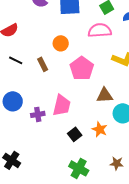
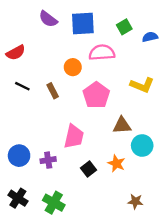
pink semicircle: (100, 30) -> (102, 53), moved
blue circle: (13, 101) -> (19, 156), moved
purple cross: (38, 114) -> (48, 160), moved
green cross: (79, 168) -> (54, 203), moved

